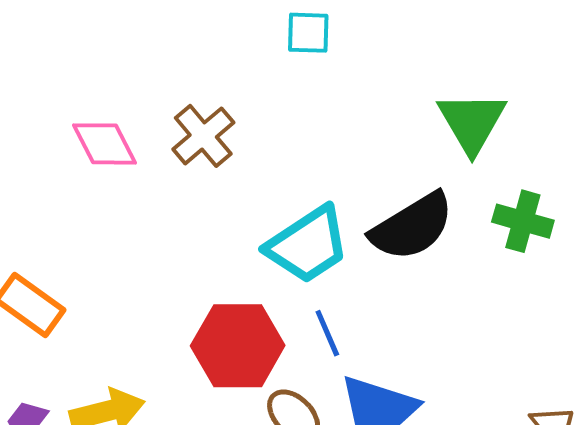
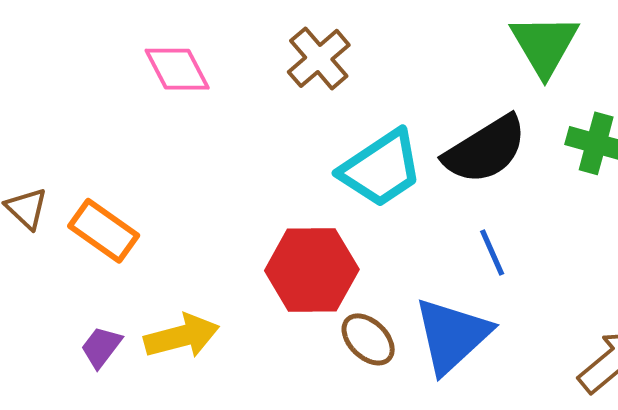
brown cross: (203, 136) -> (319, 58), moved
blue line: (327, 333) -> (492, 252), moved

